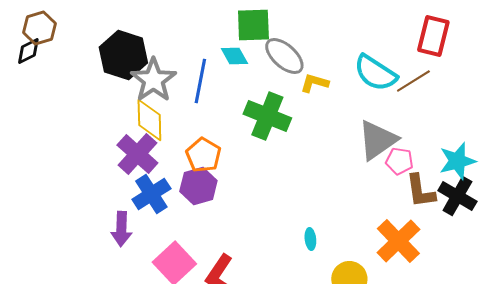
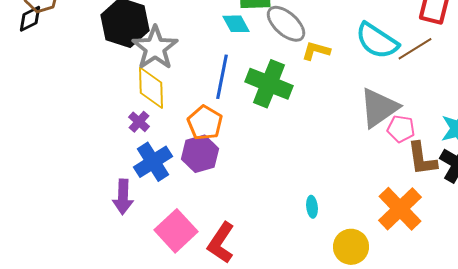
blue line: (200, 81) -> (222, 77), moved
purple cross: (137, 154) -> (139, 122), size x0.5

